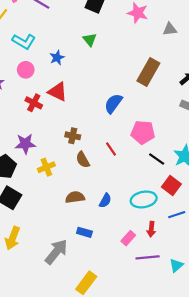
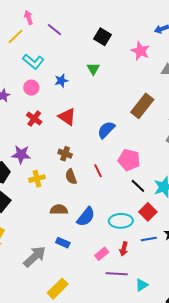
red triangle: (58, 92) -> (67, 117), moved
blue semicircle: (105, 201) -> (86, 217), size x1.5

